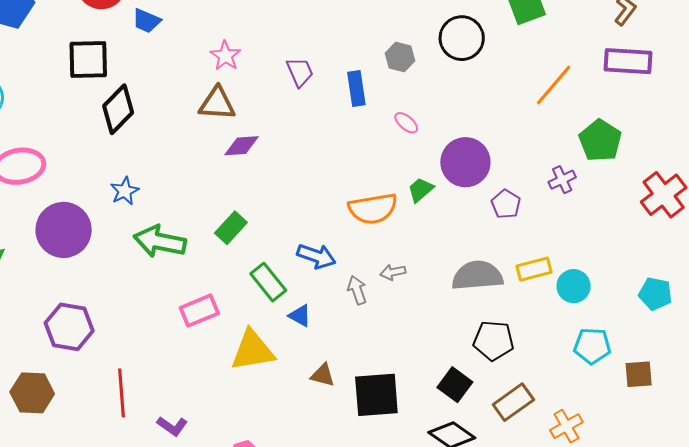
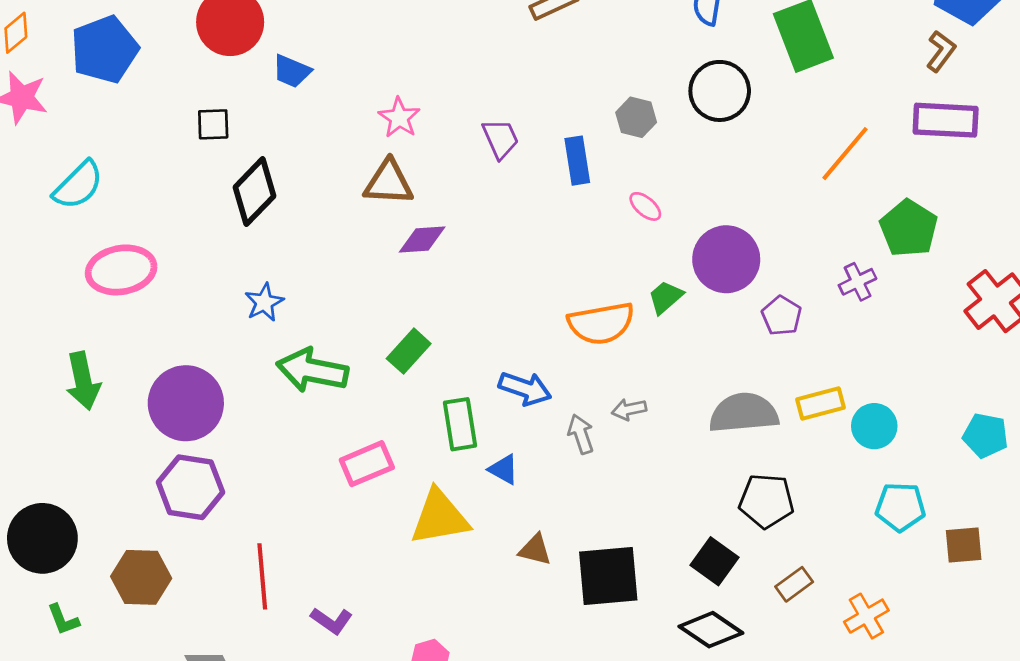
black square: (88, 59) -> (213, 124), size x0.6
purple circle: (64, 230) -> (186, 403), moved
green rectangle: (268, 282) -> (460, 424), turned 30
brown rectangle: (513, 402) -> (794, 584), size x0.7

